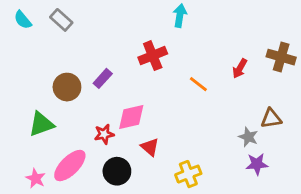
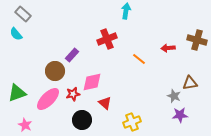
cyan semicircle: (23, 20) -> (16, 34), moved
gray rectangle: (61, 20) -> (23, 14), moved
red arrow: (240, 68) -> (168, 48), turned 56
brown circle: (67, 87) -> (55, 71), moved
green triangle: (41, 124) -> (17, 93), moved
pink ellipse: (70, 166) -> (48, 99), moved

